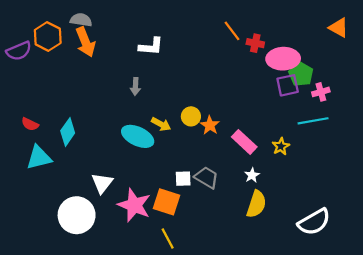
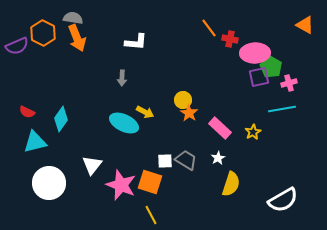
yellow circle: (191, 116) -> (183, 100), moved
white star: (252, 175) -> (218, 158), moved
white circle: (77, 215) -> (49, 183), moved

